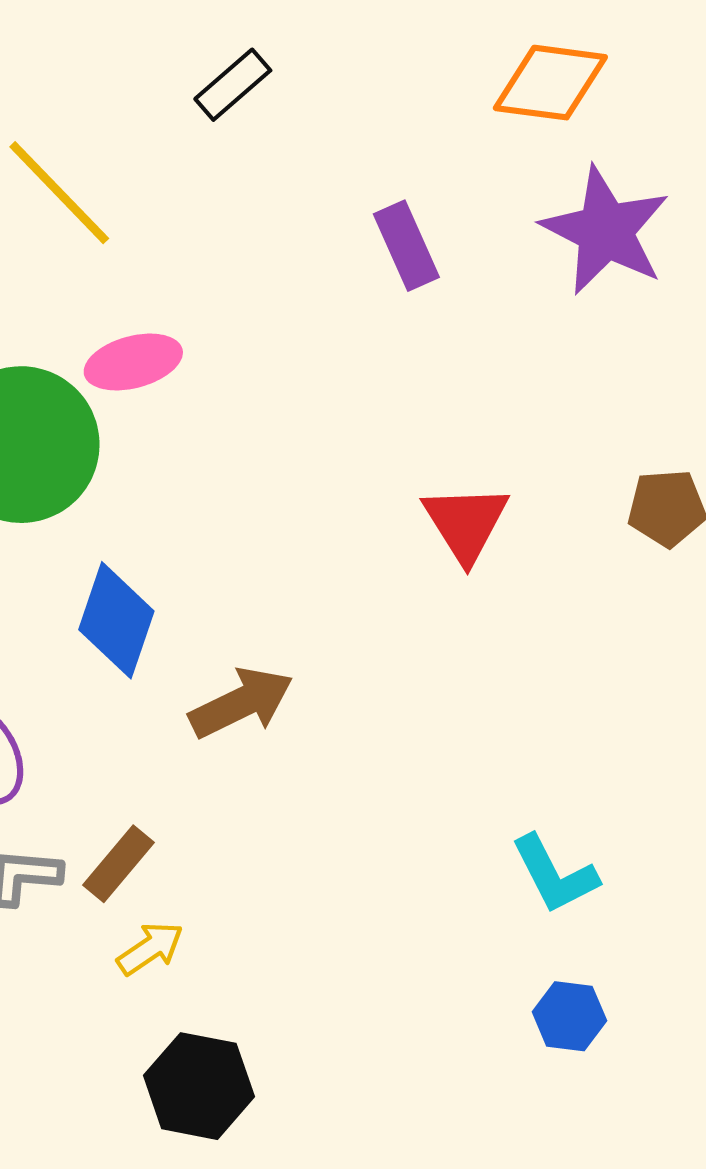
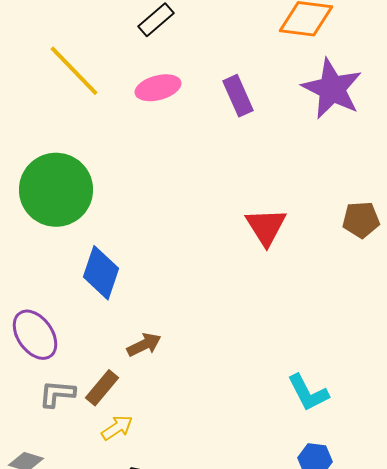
pink ellipse: (133, 362) -> (158, 88), moved
brown arrow: (241, 703) -> (144, 345), moved, size x0.7

